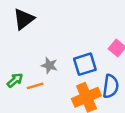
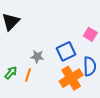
orange line: (35, 86) -> (28, 75), turned -48

